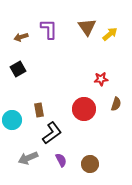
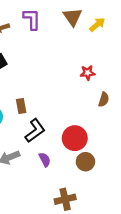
red circle: (84, 109) -> (75, 138), moved
brown circle: (90, 164) -> (85, 162), moved

